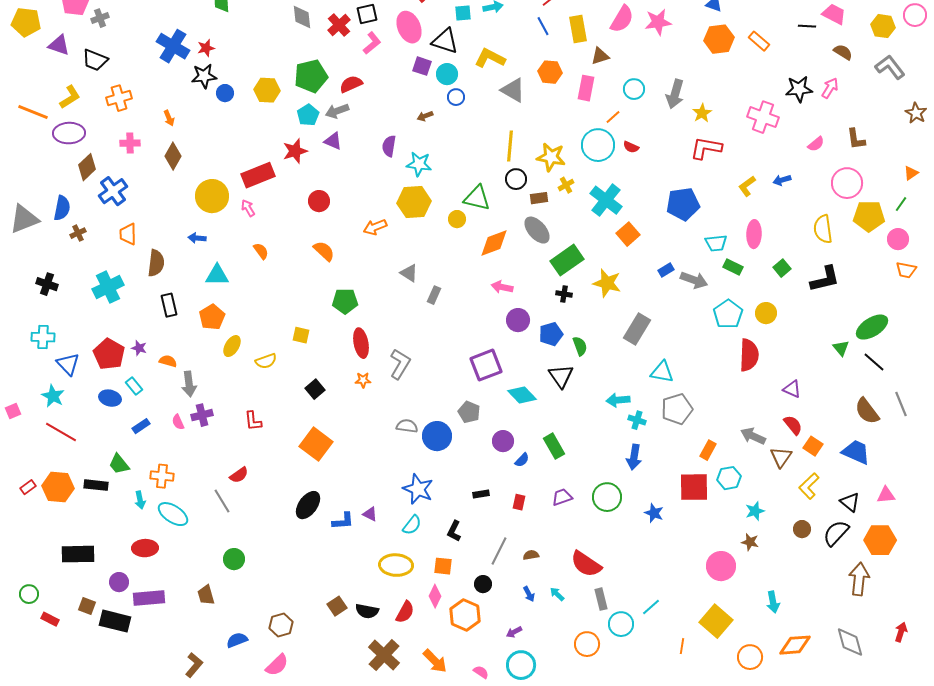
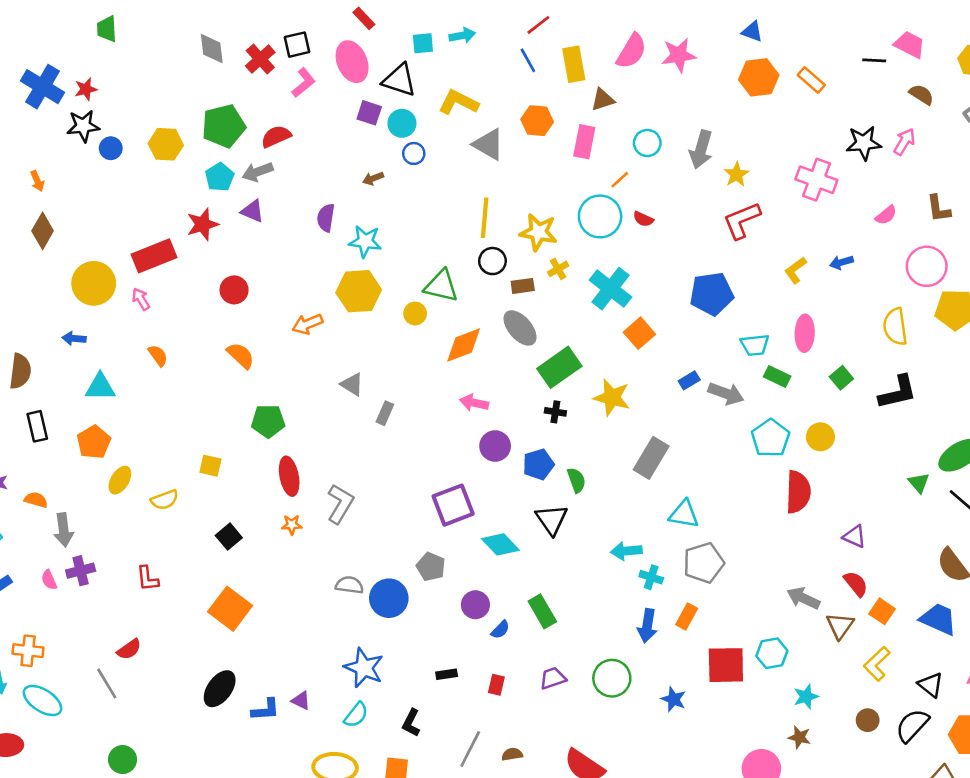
red L-shape: (706, 148) -> (742, 220), turned -32
orange rectangle: (708, 450) -> (687, 617), moved

